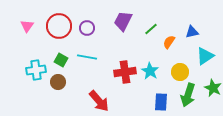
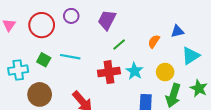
purple circle: (87, 28) -> (71, 16), moved
green line: (151, 29) -> (119, 44), moved
brown circle: (58, 82) -> (40, 94), moved, size x1.5

